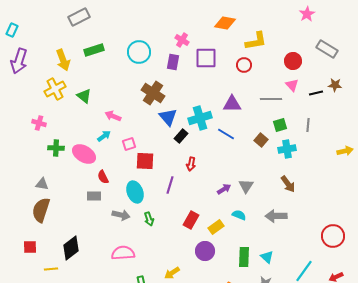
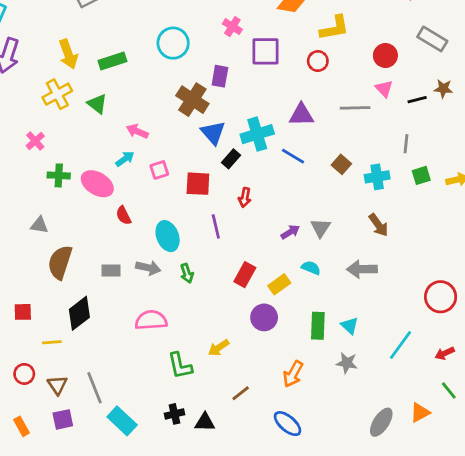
green rectangle: (94, 50) -> (112, 61), moved
purple rectangle: (173, 62) -> (220, 76), moved
pink cross: (39, 123) -> (35, 141), turned 32
green square: (280, 125) -> (421, 175), moved
red square: (145, 161) -> (198, 184), moved
purple line: (170, 185) -> (216, 226), turned -30
gray rectangle: (94, 196) -> (111, 271), moved
brown semicircle: (41, 210) -> (60, 262), moved

